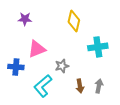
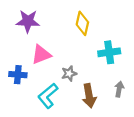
purple star: (25, 19) -> (28, 21), size x1.5
brown arrow: (80, 86) -> (89, 96), size x1.5
gray arrow: (99, 86) -> (119, 89), moved

